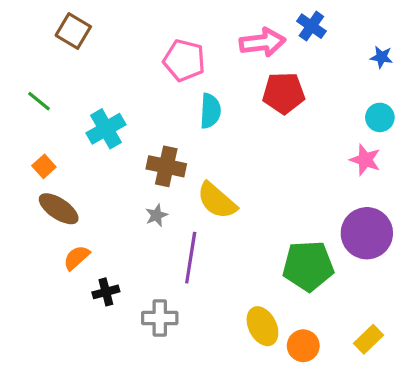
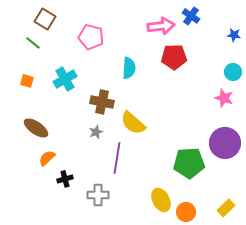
pink pentagon: (184, 60) -> (91, 37), moved
green line: (39, 101) -> (33, 43), moved
orange square: (44, 166) -> (27, 81), moved, turned -32

